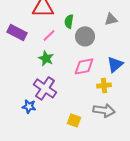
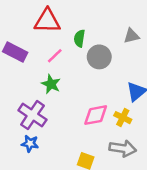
pink diamond: (84, 66) -> (96, 115), moved
yellow cross: (104, 85) -> (123, 118), turned 32
purple cross: (45, 88) -> (32, 115), moved

